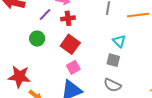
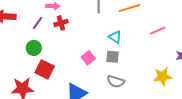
red square: (70, 44) -> (45, 69), moved
pink square: (73, 67) -> (88, 58), moved

